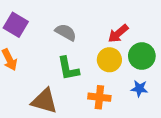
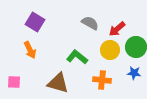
gray semicircle: (66, 32) -> (90, 23), moved
green L-shape: (68, 69) -> (77, 57), turned 140

